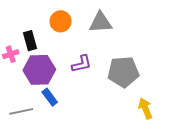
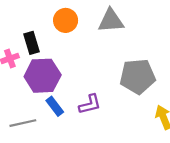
purple L-shape: (81, 64) -> (90, 104), moved

